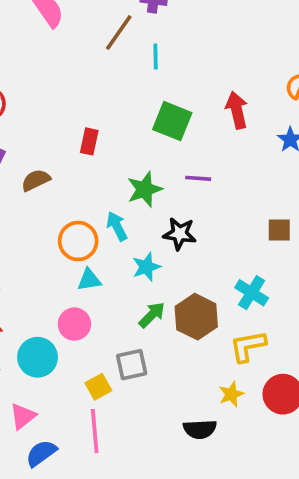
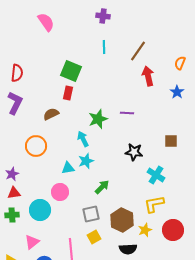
brown line: (119, 33) -> (138, 51), moved
green square: (172, 121) -> (71, 71), moved
brown semicircle: (36, 180) -> (51, 114), moved
black star: (180, 234) -> (134, 152), moved
orange circle: (78, 241) -> (36, 146), moved
cyan star: (146, 267) -> (86, 161), moved
brown hexagon: (196, 317) -> (122, 220), moved
yellow square: (98, 387) -> (94, 237), moved

